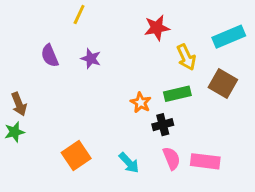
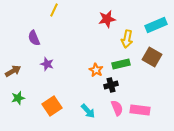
yellow arrow: (186, 57) -> (127, 39), turned 36
purple star: (91, 59) -> (47, 64), moved
brown arrow: (19, 104) -> (13, 71), turned -98
green star: (15, 132) -> (18, 98), moved

